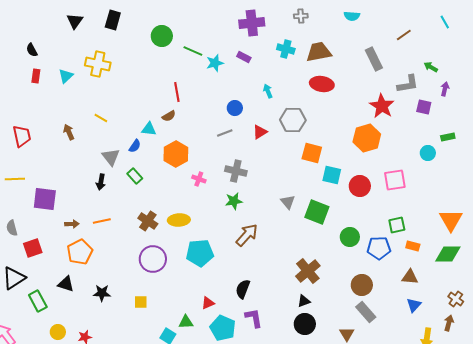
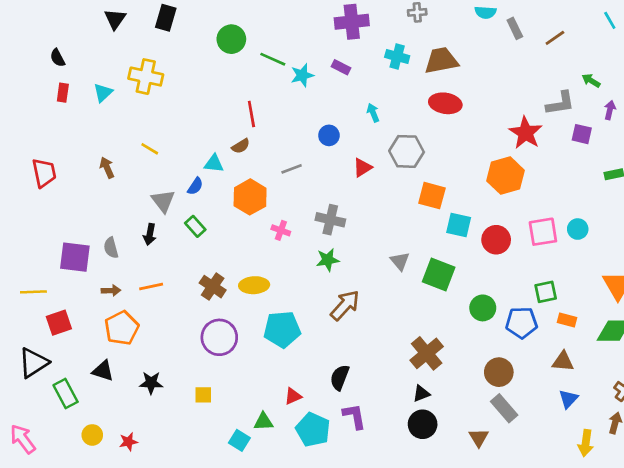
gray rectangle: (374, 59) -> (515, 28), moved, size x0.7
gray line: (225, 133) -> (292, 169), moved
cyan circle: (428, 153) -> (578, 229), moved
yellow line: (15, 179) -> (33, 292), moved
gray semicircle: (12, 228) -> (111, 248), moved

